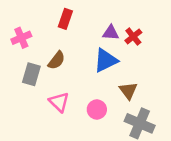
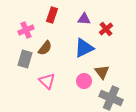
purple triangle: (111, 33) -> (84, 19), moved
pink cross: (21, 38) -> (26, 30), moved
pink circle: (97, 110) -> (84, 81), moved

